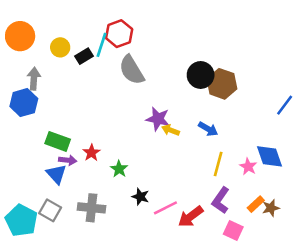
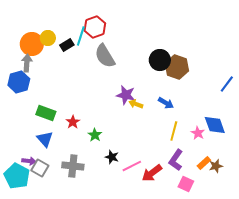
orange circle: (20, 36) -> (32, 44), moved
purple arrow: (68, 160) -> (29, 161), moved

